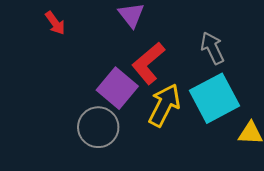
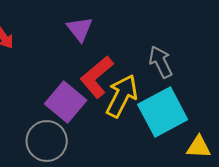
yellow arrow: (164, 105) -> (122, 96), moved

